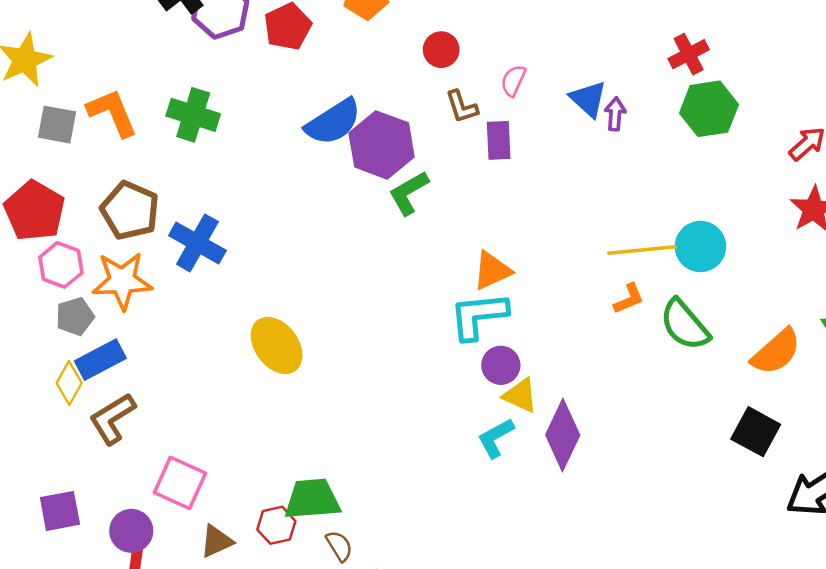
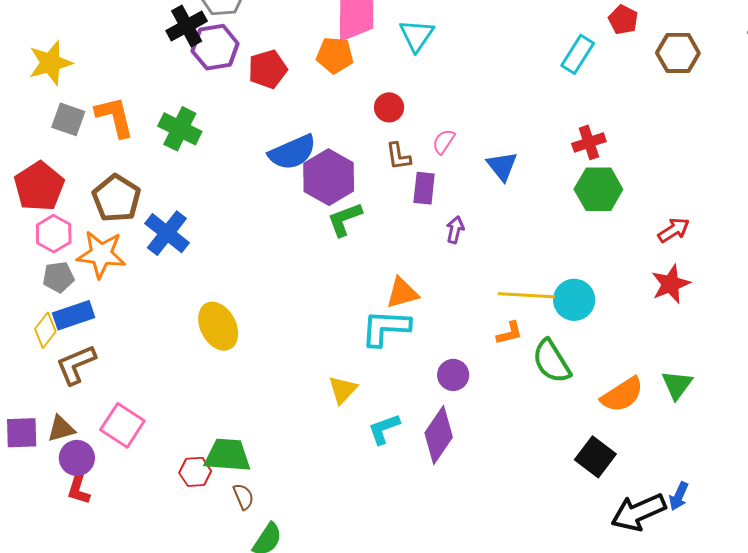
purple arrow: (615, 114) -> (455, 230), moved
purple circle: (501, 365) -> (453, 375), moved
yellow triangle: (520, 396) -> (343, 390), moved, turned 40
brown triangle: (216, 541) -> (61, 429), moved

